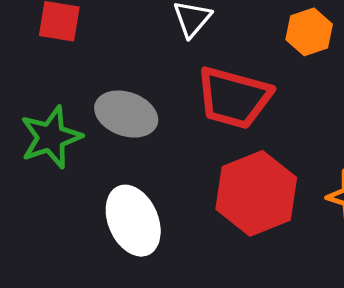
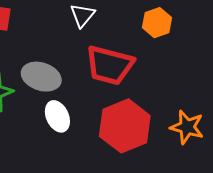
white ellipse: (133, 221) -> (57, 116), moved, size x0.7

